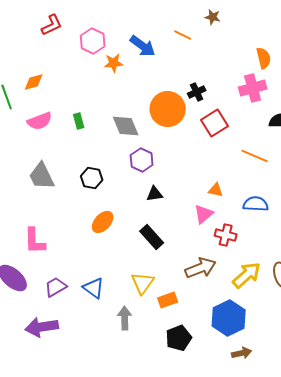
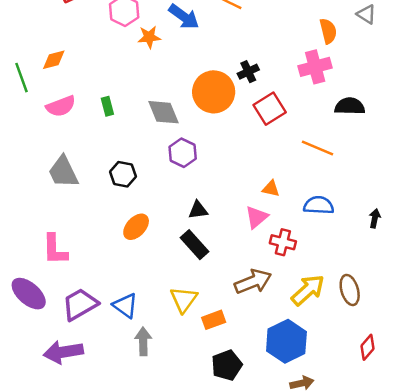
black triangle: (155, 194) -> (198, 210), moved
purple trapezoid: (56, 287) -> (80, 304), size x1.4
gray arrow: (125, 318) -> (143, 341), moved

